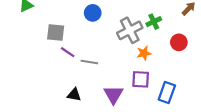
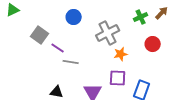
green cross: (154, 22) -> (141, 17), moved
gray square: (56, 33) -> (40, 35), turned 30
purple line: (68, 52) -> (58, 48), moved

